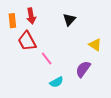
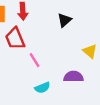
purple semicircle: (83, 69) -> (73, 77), turned 48

